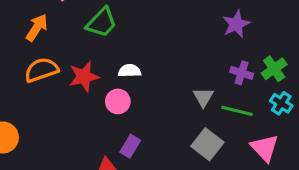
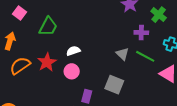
green cross: (274, 69) -> (159, 15), moved
green line: (237, 111) -> (145, 56), turned 30
gray square: (207, 144) -> (114, 85), moved

